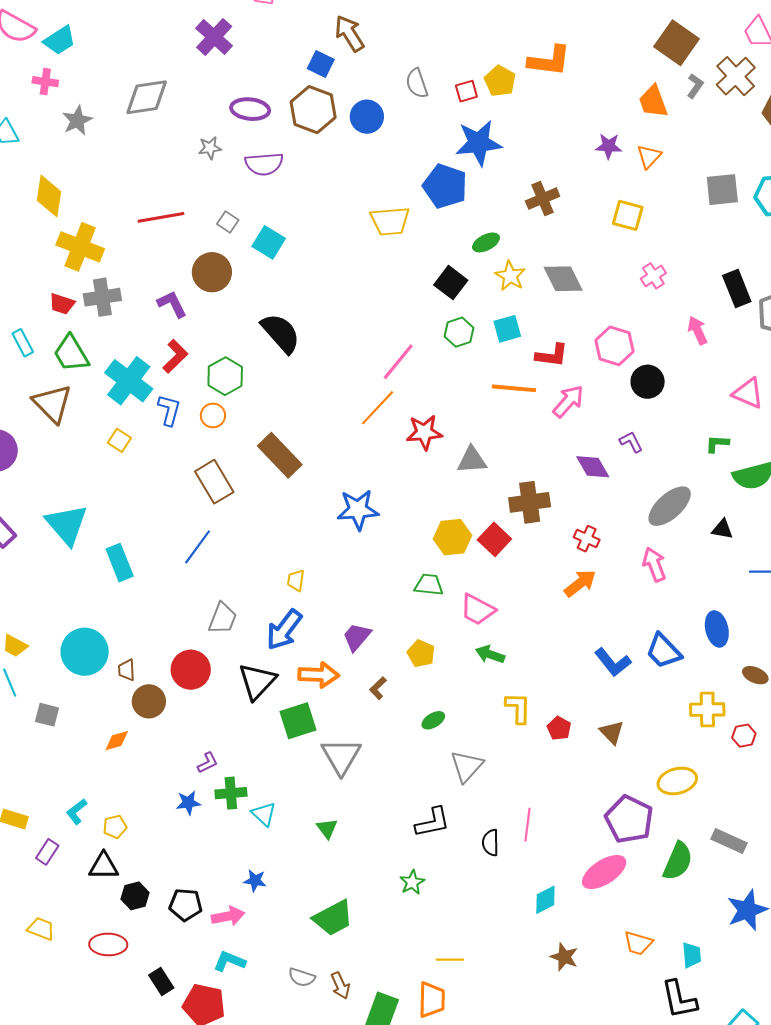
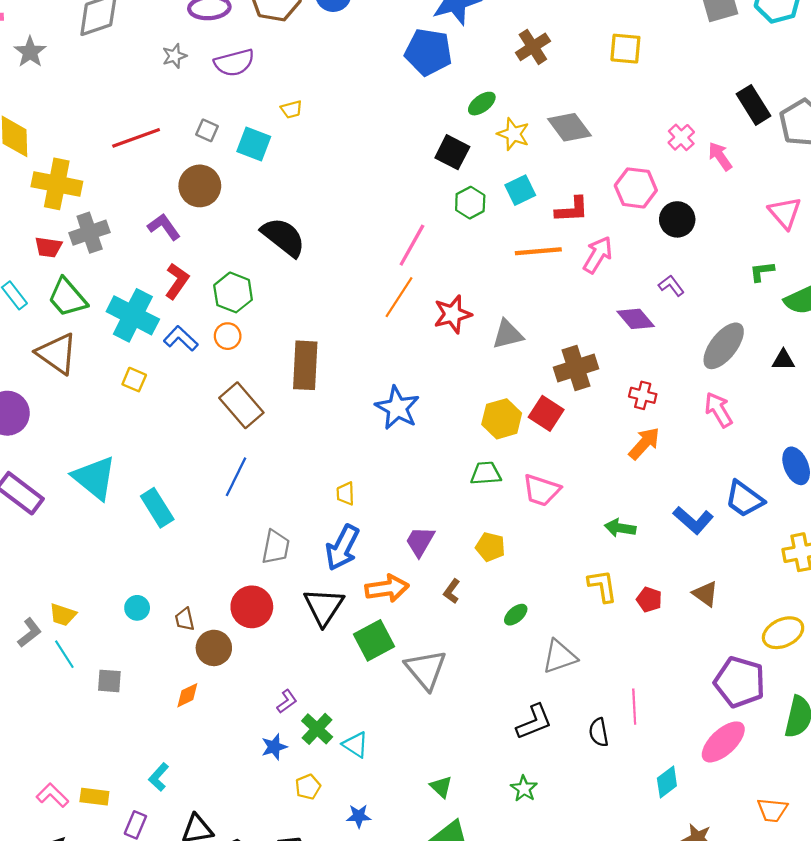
yellow trapezoid: (390, 221) -> (291, 109), moved, size x0.5
pink cross: (653, 276) -> (681, 137), moved
pink triangle: (748, 393) -> (785, 213), turned 36
blue L-shape: (169, 410) -> (181, 339), turned -52
brown rectangle: (280, 455) -> (305, 365), turned 57
blue star: (358, 510) -> (397, 408), turned -30
cyan circle: (85, 652) -> (137, 608), size x0.5
green arrow: (490, 654) -> (620, 528), moved
gray triangle: (467, 766) -> (559, 657), turned 39
green cross: (231, 793) -> (317, 729), turned -32
yellow pentagon: (115, 827) -> (308, 787), moved
green triangle: (327, 829) -> (441, 787), moved

